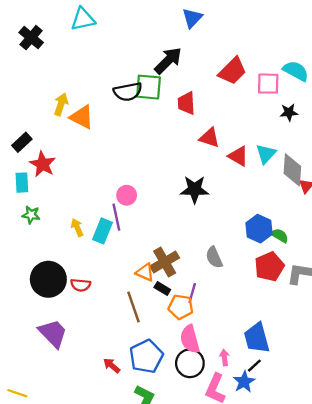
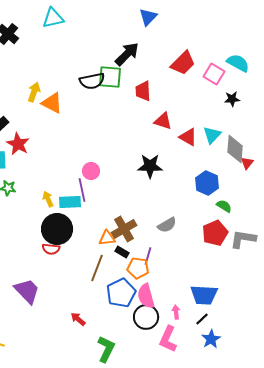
pink square: (268, 84) -> (214, 74), turned 30
blue hexagon: (259, 229) -> (207, 183), moved
cyan rectangle: (102, 231) -> (70, 202), turned 65
gray semicircle: (214, 257) -> (167, 225), turned -96
orange triangle: (145, 272) -> (107, 238), turned -30
black circle: (48, 279) -> (57, 229), moved
brown line: (134, 307) -> (97, 268), turned 40
blue trapezoid: (257, 338) -> (204, 295), turned -72
blue pentagon: (146, 356) -> (121, 293), moved
blue star: (244, 382) -> (211, 339), moved

